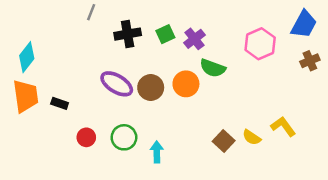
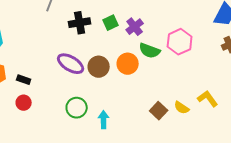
pink hexagon: (260, 44) -> (180, 42), moved
red circle: (86, 137) -> (24, 103), moved

